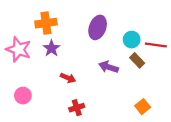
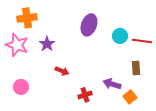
orange cross: (46, 23) -> (27, 18), moved
brown rectangle: (137, 60) -> (136, 68), moved, turned 40
purple arrow: (109, 67) -> (112, 84), moved
red cross: (77, 108) -> (85, 95), moved

